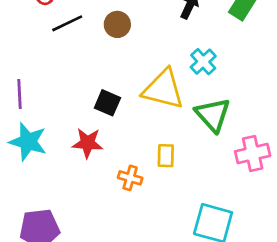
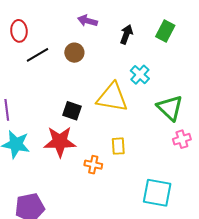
green triangle: (213, 115) -> (170, 108), moved
red star: (88, 143) -> (60, 142), size x1.4
pink cross: (253, 154) -> (182, 139), size x0.7

